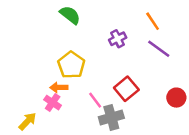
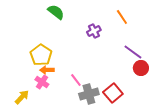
purple line: (159, 49) -> (133, 52), moved
yellow pentagon: (71, 65) -> (41, 55), moved
red square: (126, 89) -> (113, 93), moved
red circle: (176, 98) -> (141, 68), moved

